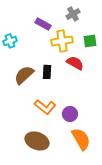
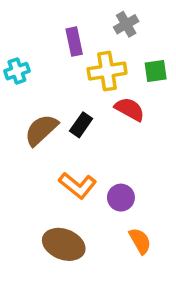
purple rectangle: (43, 24) -> (74, 42), turned 49
black rectangle: (47, 72) -> (81, 125), turned 32
orange semicircle: (81, 139) -> (140, 241), size x0.7

